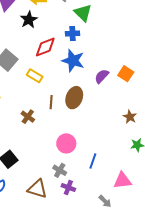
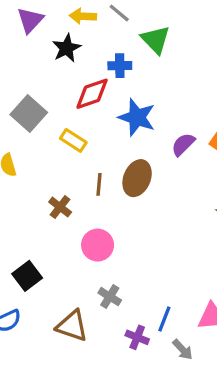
blue cross: (73, 34) -> (120, 66), moved
pink circle: (66, 143) -> (98, 245), moved
blue line: (93, 161) -> (164, 319), moved
purple cross: (68, 188) -> (137, 337), moved

